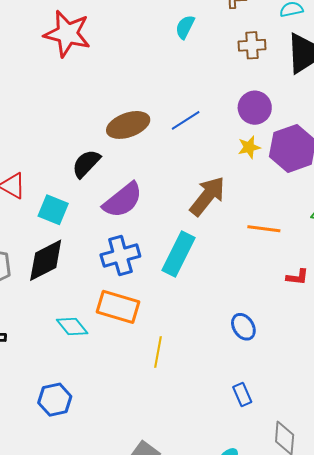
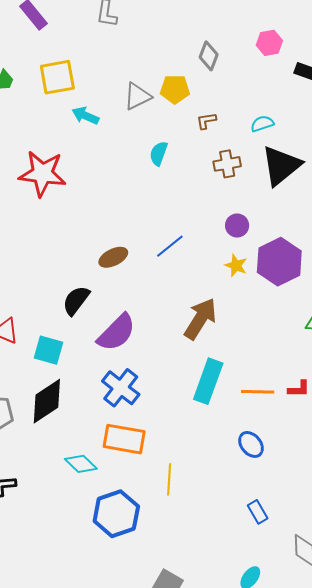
purple circle: (255, 108) -> (237, 225), size x0.7
brown ellipse: (128, 125) -> (113, 257), size x0.7
yellow star: (249, 147) -> (236, 265), turned -30
orange line: (264, 229) -> (258, 392), moved
cyan rectangle: (179, 254) -> (208, 381), moved
blue cross: (120, 255) -> (121, 388), turned -30
blue hexagon: (55, 400) -> (116, 514), moved, size x1.4

